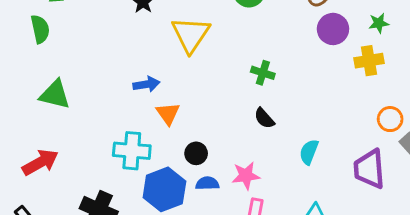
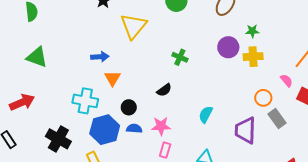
green star: (379, 23) -> (252, 31), moved
purple circle: (333, 29) -> (228, 47), moved
black semicircle: (264, 118) -> (164, 90), moved, turned -91

